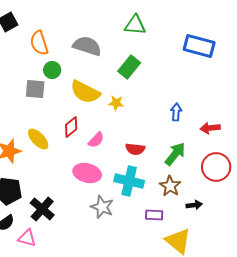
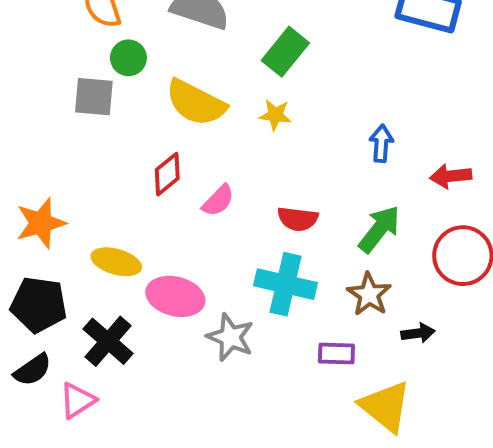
yellow star: (116, 103) -> (275, 115), moved
yellow ellipse: (38, 139) -> (116, 262), moved, turned -30
pink ellipse: (87, 173) -> (175, 296), moved
pink triangle: (27, 238) -> (77, 400), turned -48

